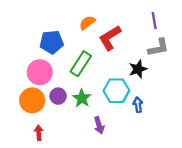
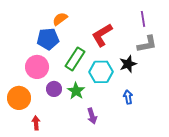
orange semicircle: (87, 23) -> (60, 19), moved
cyan hexagon: (116, 91) -> (101, 72), moved
orange circle: (32, 100) -> (19, 98), moved

